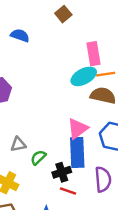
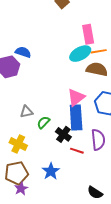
blue semicircle: (20, 35) -> (23, 52), moved
black cross: (62, 172) -> (63, 134), turned -35
red line: (68, 191) -> (77, 151), moved

